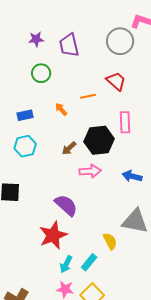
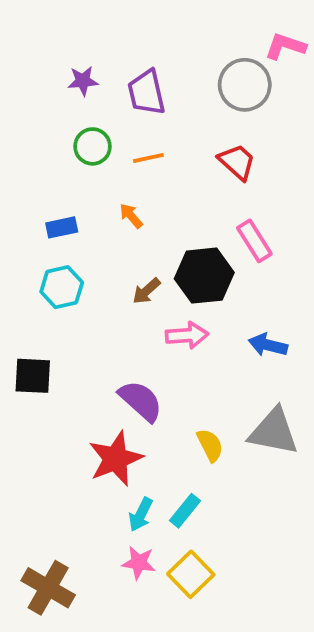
orange line: (88, 96) -> (148, 158), moved
pink rectangle: (125, 122) -> (254, 241), turned -30
yellow semicircle: (110, 241) -> (210, 445), moved

